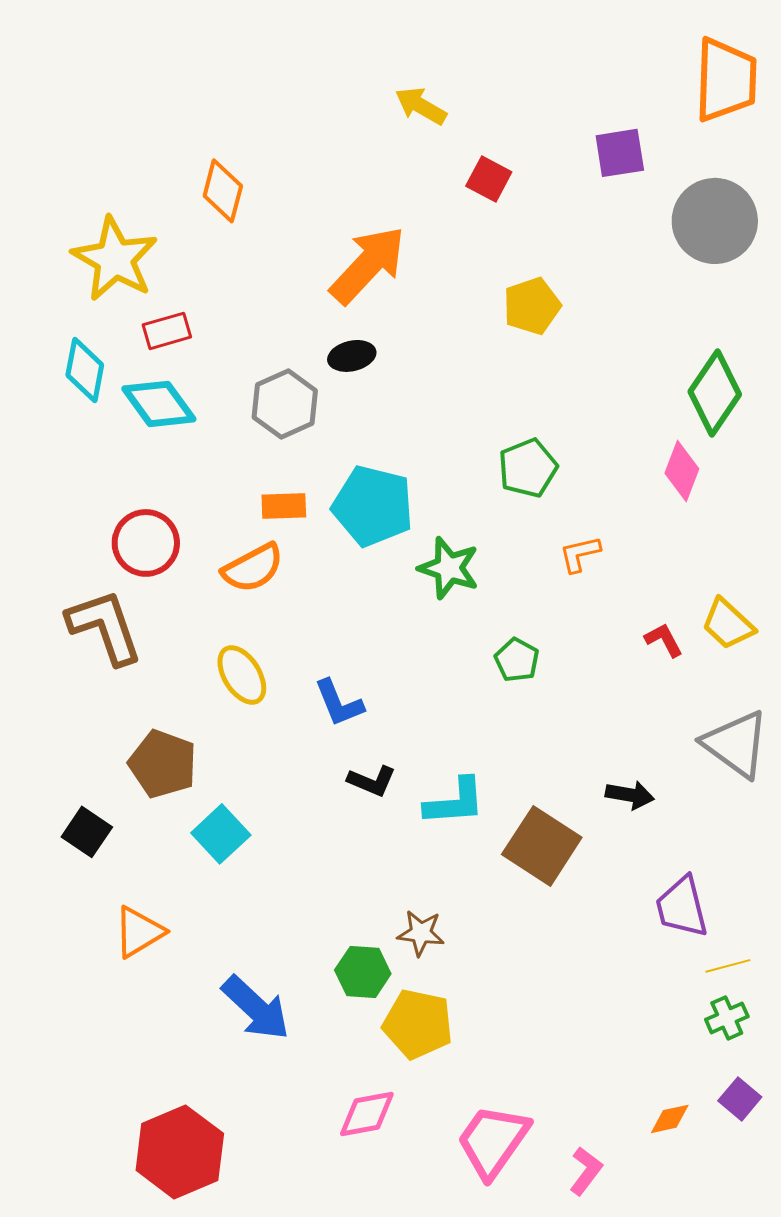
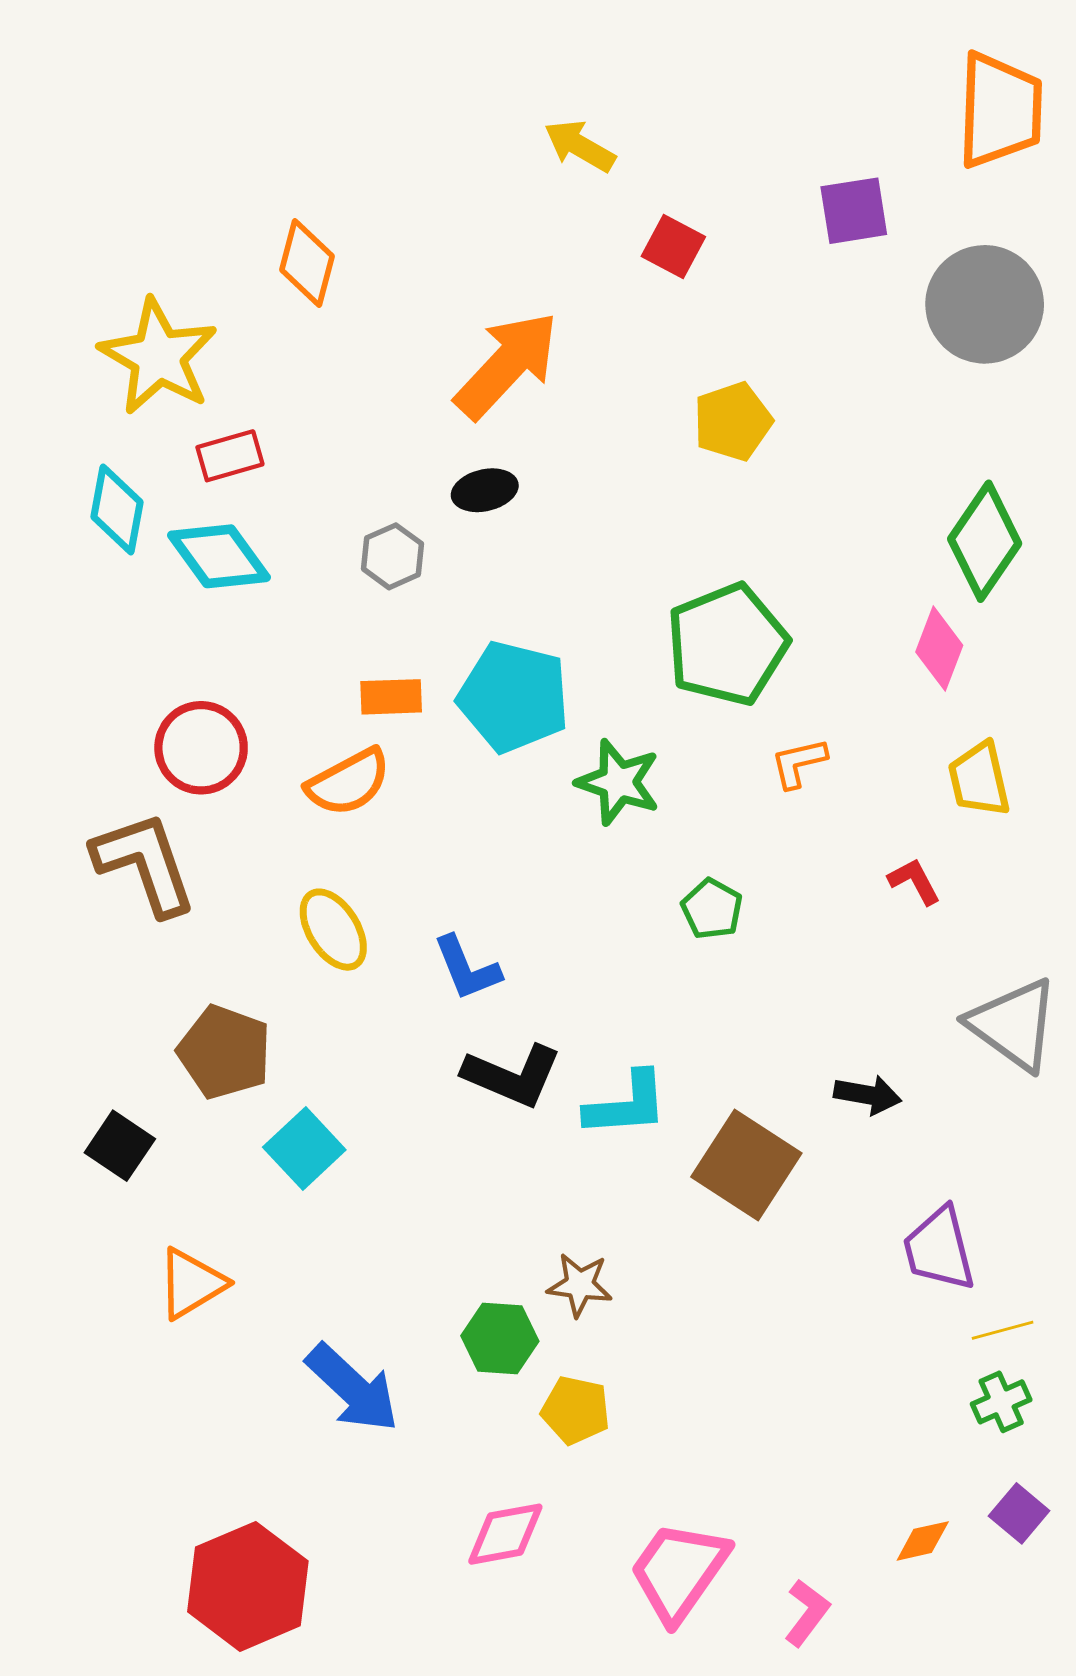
gray hexagon: (285, 404) -> (392, 556), size x0.7
green pentagon: (528, 468) -> (727, 644), size x1.5
yellow trapezoid: (728, 624) -> (979, 779), moved, turned 34
black L-shape: (372, 781) -> (512, 1076), size x1.5
yellow pentagon: (418, 1024) -> (576, 1410), size x0.7

